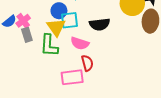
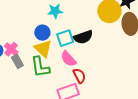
cyan square: (70, 20) -> (65, 38), moved
pink semicircle: (80, 43) -> (68, 59), turned 42

